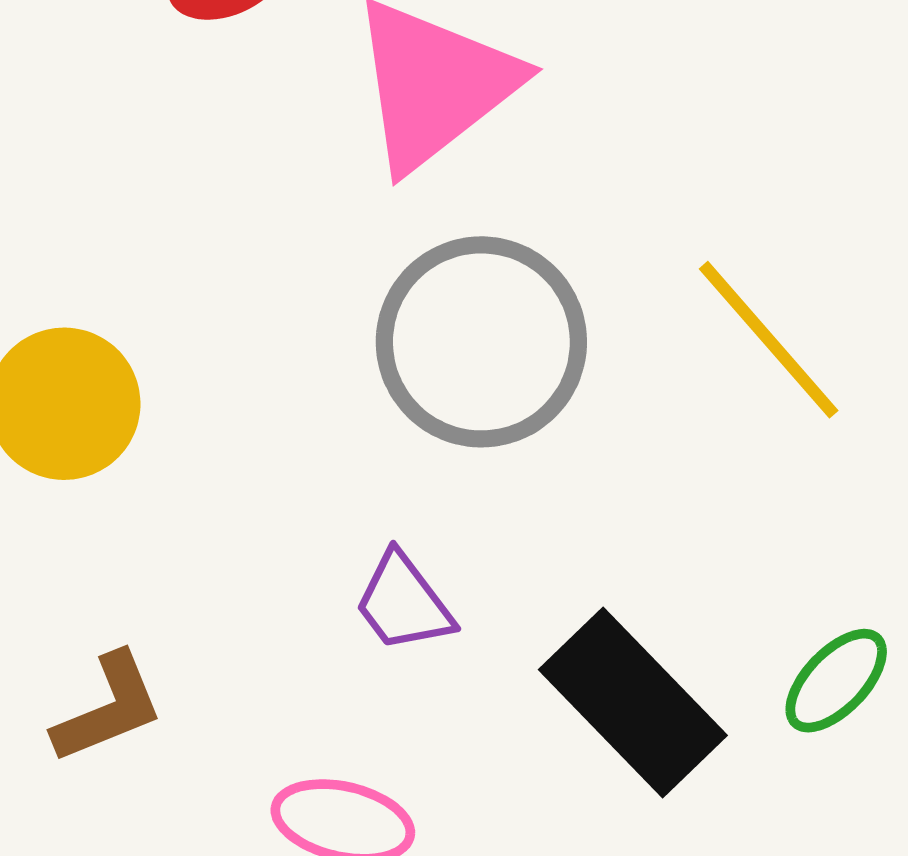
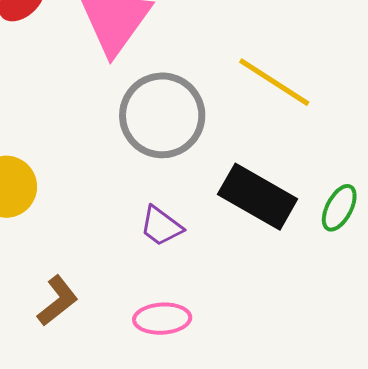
black rectangle: (633, 703) -> (258, 197), moved

